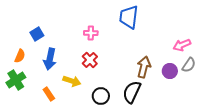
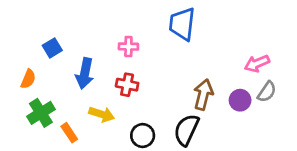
blue arrow: (50, 59) -> (85, 73), moved
red cross: (90, 60) -> (127, 85), turned -35
green cross: (16, 80) -> (41, 113), moved

